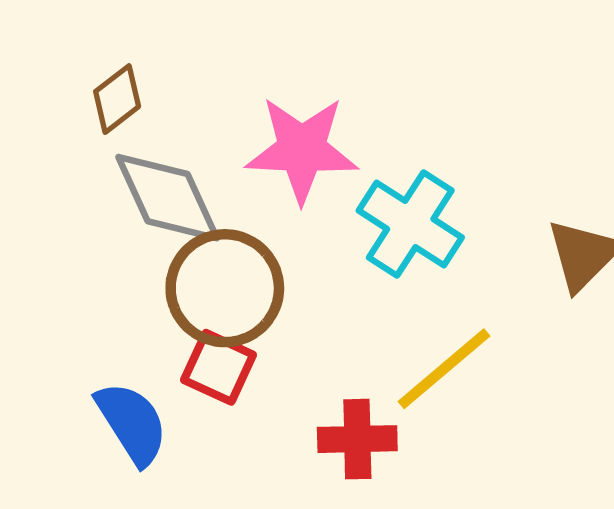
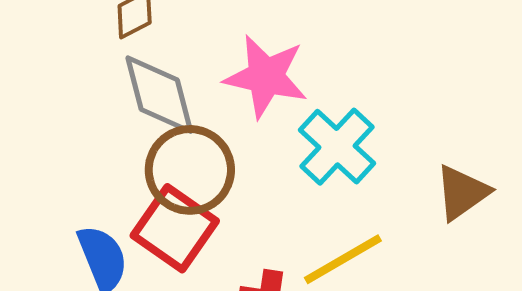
red square: (219, 367) -> (175, 228), size x1.5

